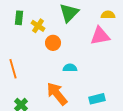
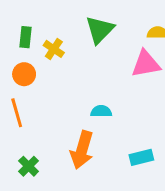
orange circle: (53, 43) -> (24, 74), moved
orange arrow: (57, 94) -> (82, 150), turned -125

